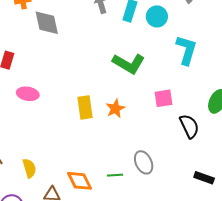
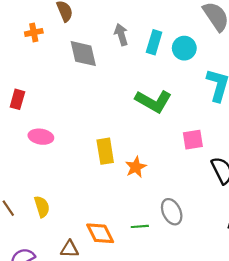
gray diamond: (47, 23) -> (83, 54), moved
orange star: (115, 109) -> (136, 167), moved
yellow semicircle: (29, 168) -> (42, 207), moved

